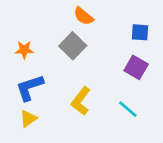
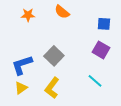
gray square: (73, 46) -> (54, 56), moved
orange star: (24, 50) -> (28, 15), moved
yellow L-shape: (81, 101) -> (52, 88), moved

